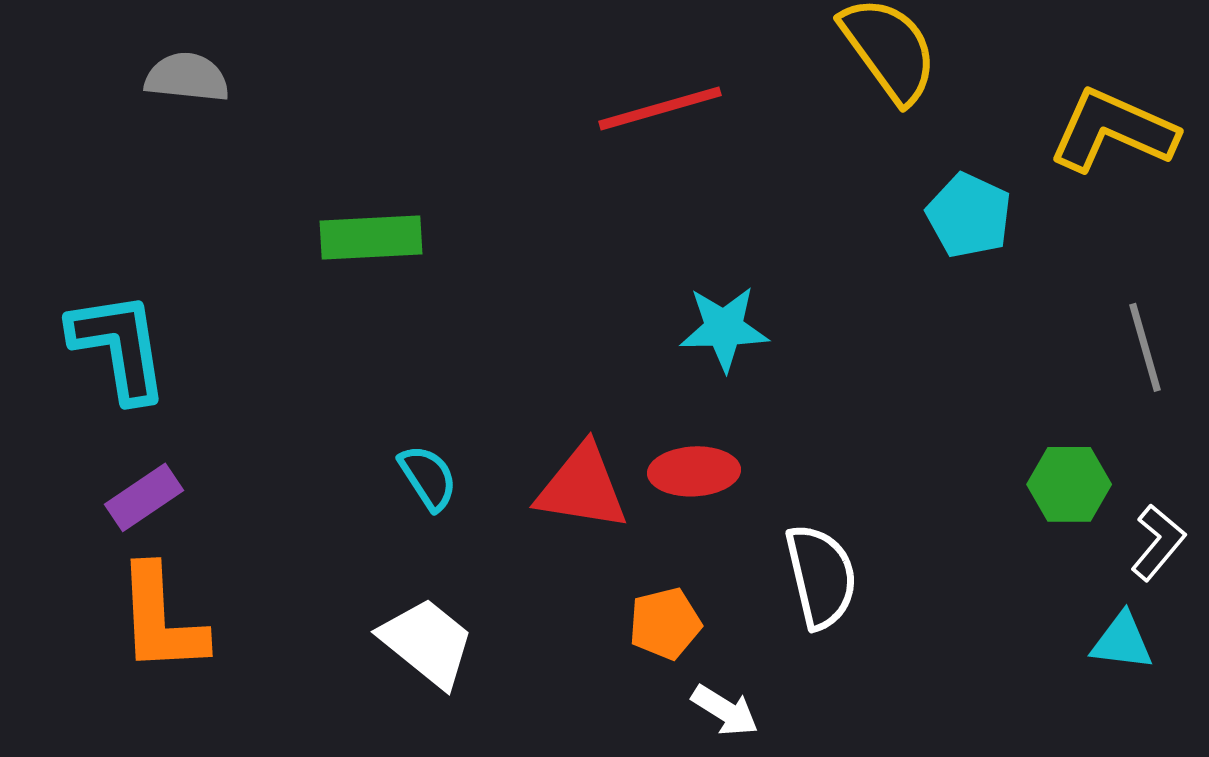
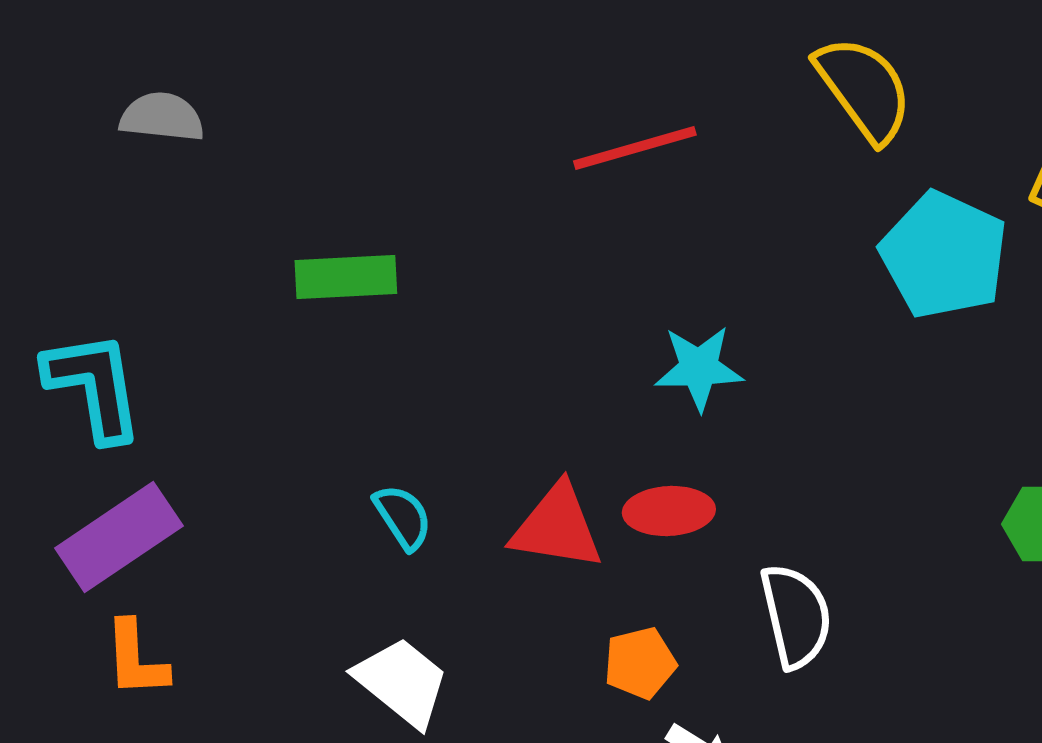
cyan pentagon: (969, 215) -> (944, 255), size x1.5
purple rectangle: (144, 497) -> (119, 537), size x1.6
orange L-shape: (161, 619) -> (136, 659), size x0.7

